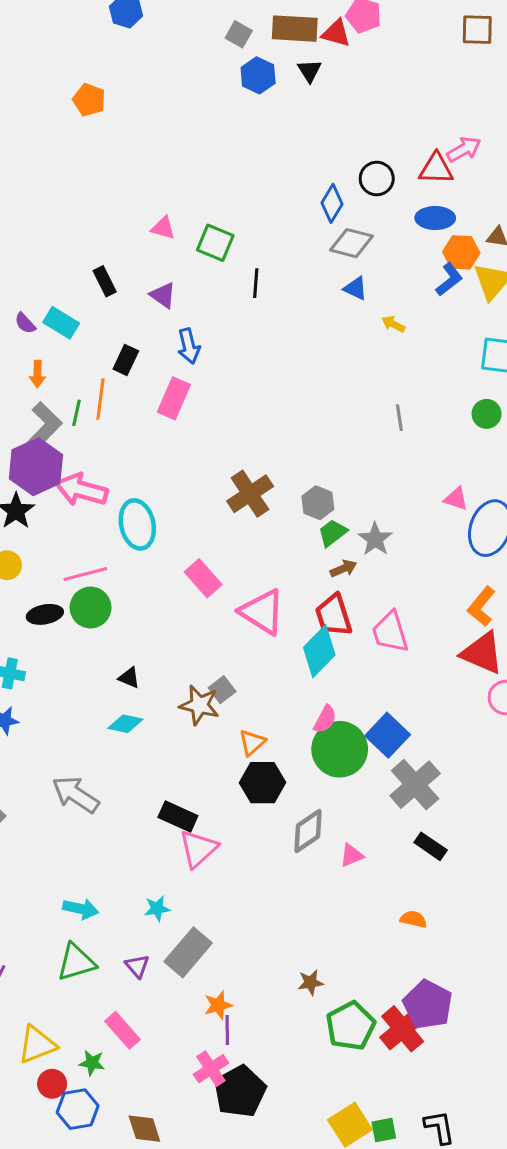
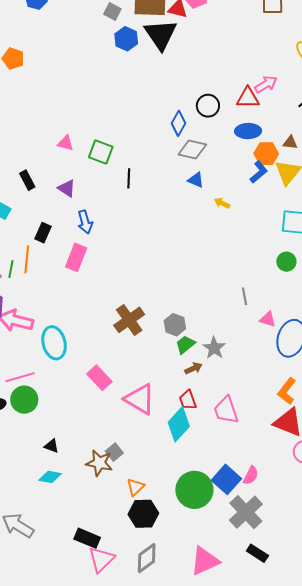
black triangle: (309, 71) -> (161, 35), size x2.0
gray line: (399, 418) -> (244, 296), moved
red trapezoid: (334, 615) -> (188, 400), size x0.7
pink semicircle: (325, 719) -> (251, 475), moved
gray diamond: (308, 831) -> (147, 558), moved
pink triangle: (352, 855) -> (205, 561), size x1.8

